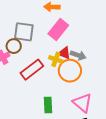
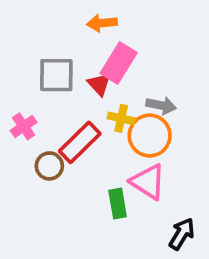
brown circle: (14, 46) -> (49, 166), moved
red triangle: (64, 53) -> (99, 84), moved, turned 32
pink triangle: (82, 103) -> (148, 182), moved

